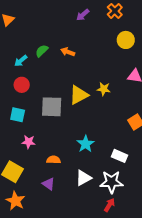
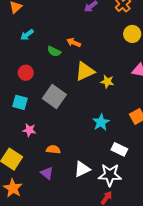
green semicircle: (42, 51) -> (54, 51), moved, turned -112
cyan arrow: (21, 61) -> (27, 35), moved
yellow triangle: (79, 95) -> (85, 71), moved
gray square: (52, 107) -> (54, 96), turned 30
cyan star: (86, 144) -> (101, 122), moved

